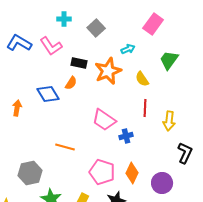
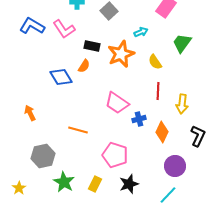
orange arrow: (17, 108) -> (30, 113), moved, turned -35
orange diamond: (132, 173) -> (162, 132), moved

